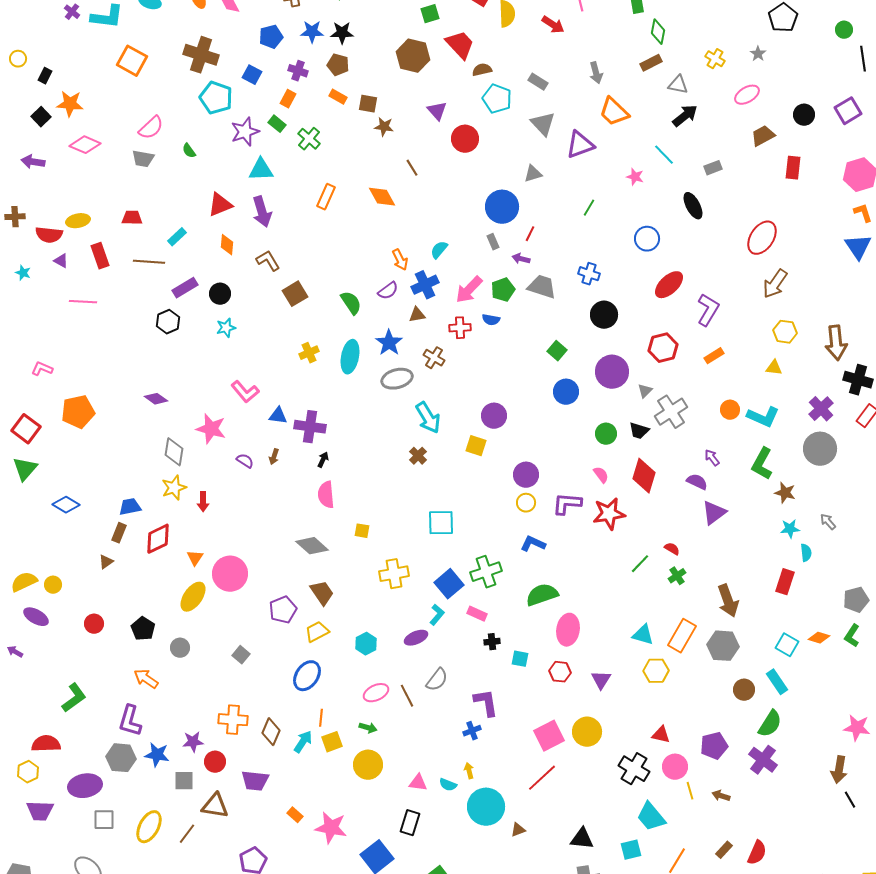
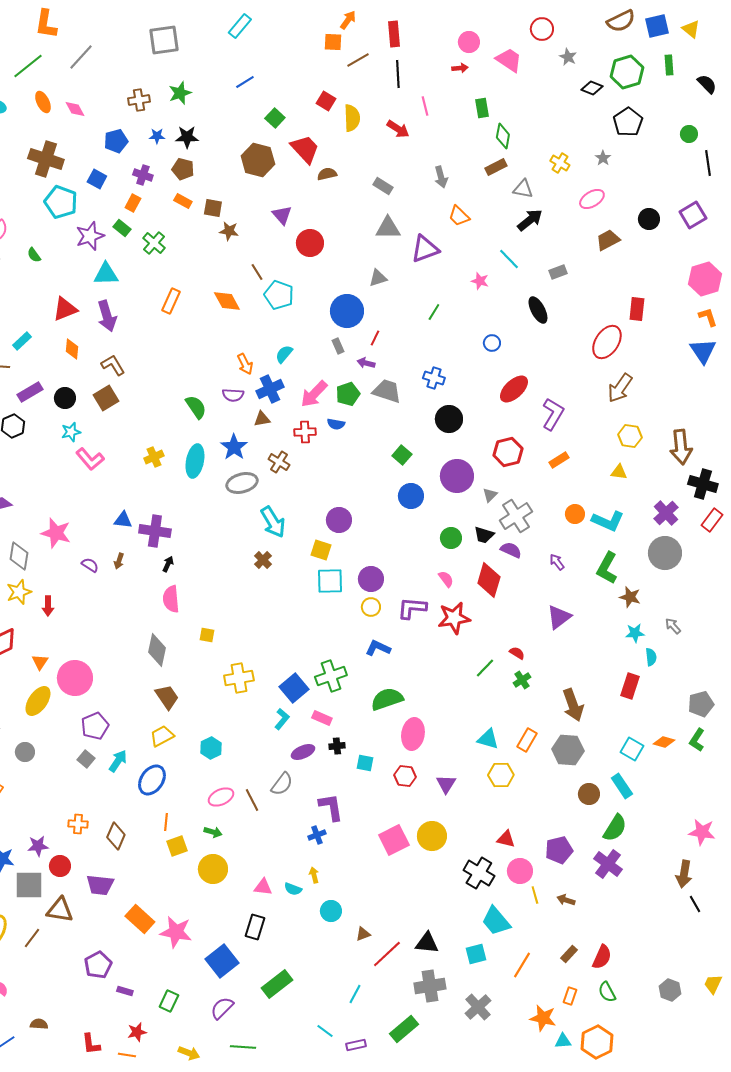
green square: (430, 14) -> (275, 118), turned -30
blue star: (312, 32) -> (157, 136), size x0.7
cyan pentagon: (497, 99) -> (279, 295), moved
orange trapezoid: (614, 112) -> (459, 216), size x0.7
gray triangle: (543, 124) -> (388, 228), turned -48
red rectangle: (793, 168) -> (637, 309), moved
blue circle: (647, 239) -> (492, 343), size x0.7
purple semicircle: (388, 291) -> (233, 395), turned 40
brown square: (295, 294) -> (106, 398), moved
pink L-shape: (245, 392) -> (90, 459), moved
purple semicircle: (697, 482) -> (511, 550), moved
cyan square: (441, 523) -> (330, 581), moved
gray diamond: (312, 546) -> (157, 650), turned 60
purple pentagon: (283, 610) -> (95, 726), moved
orange rectangle: (682, 636) -> (527, 740), size x0.7
purple ellipse: (416, 638) -> (303, 752), moved
orange cross: (233, 720) -> (78, 824), size x0.7
cyan arrow: (303, 742) -> (118, 761), moved
red line: (542, 778) -> (387, 954), moved
gray square: (184, 781) -> (29, 885), size x1.4
cyan circle: (486, 807) -> (331, 911), size x0.6
orange rectangle: (295, 815) -> (140, 919), size x1.8

